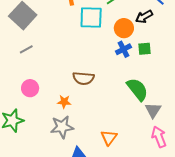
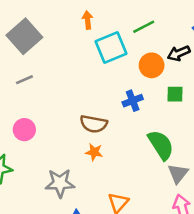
cyan square: (91, 18) -> (111, 48), turned -30
blue cross: (123, 49) -> (133, 101), moved
orange star: (64, 102) -> (94, 152), moved

